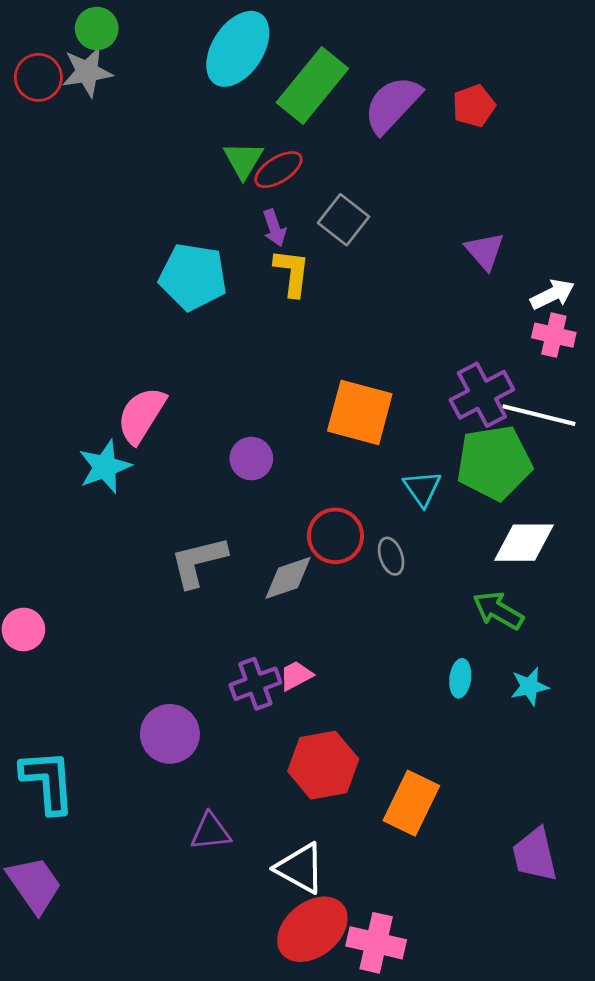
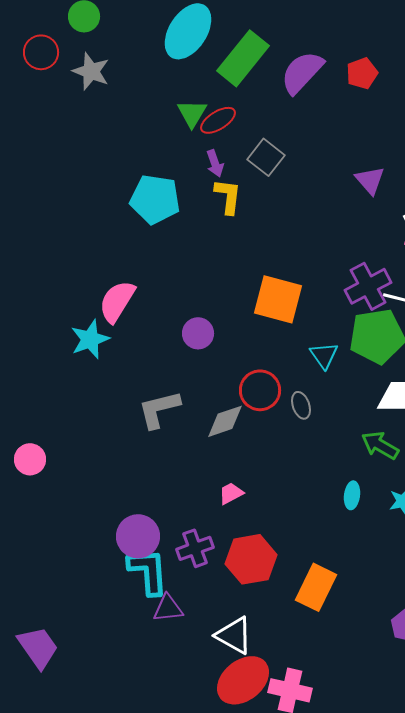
gray star: (87, 72) -> (91, 71), moved, turned 30
purple cross: (255, 684) -> (195, 548), moved
cyan L-shape: (48, 781) -> (148, 571), moved

